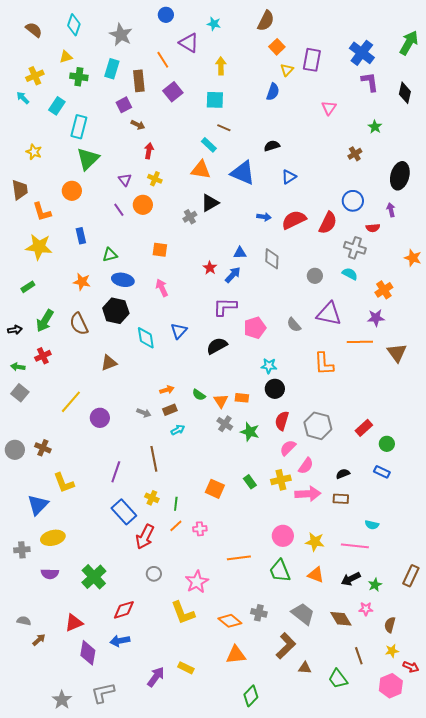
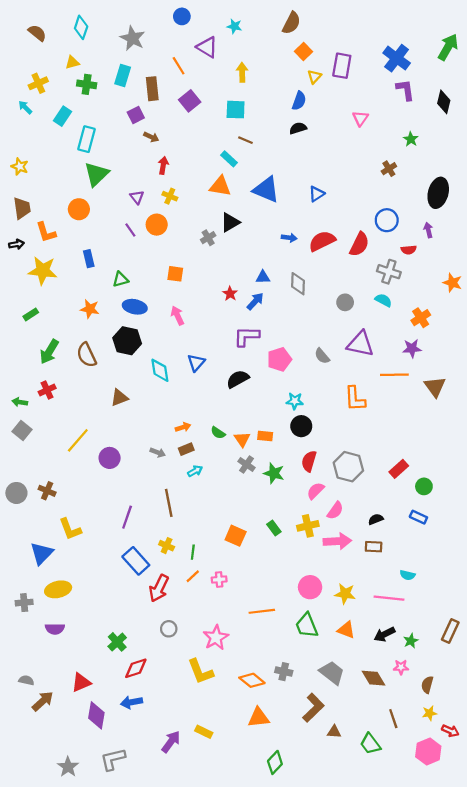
black semicircle: (272, 146) -> (298, 128), moved
yellow star: (34, 152) -> (20, 167), moved
black arrow: (15, 330) -> (16, 244), moved
green cross: (94, 577) -> (117, 642), moved, size x0.7
brown arrow: (39, 640) -> (43, 701), size x1.5

